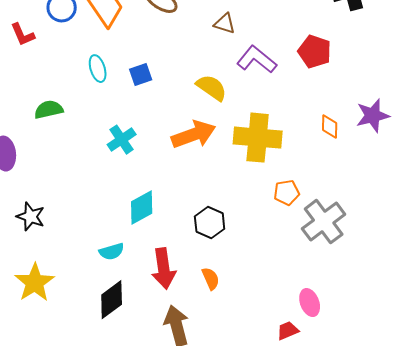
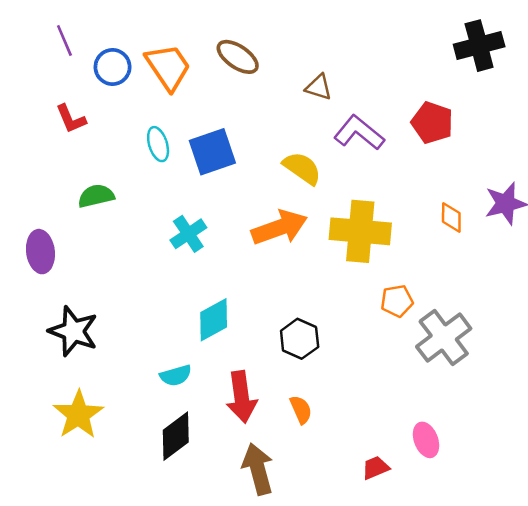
red L-shape: (23, 35) -> (71, 119), moved
blue square: (141, 75) -> (212, 152), size x1.6
black star: (31, 217) -> (73, 331), size x1.4
red trapezoid: (288, 331) -> (375, 468), moved

